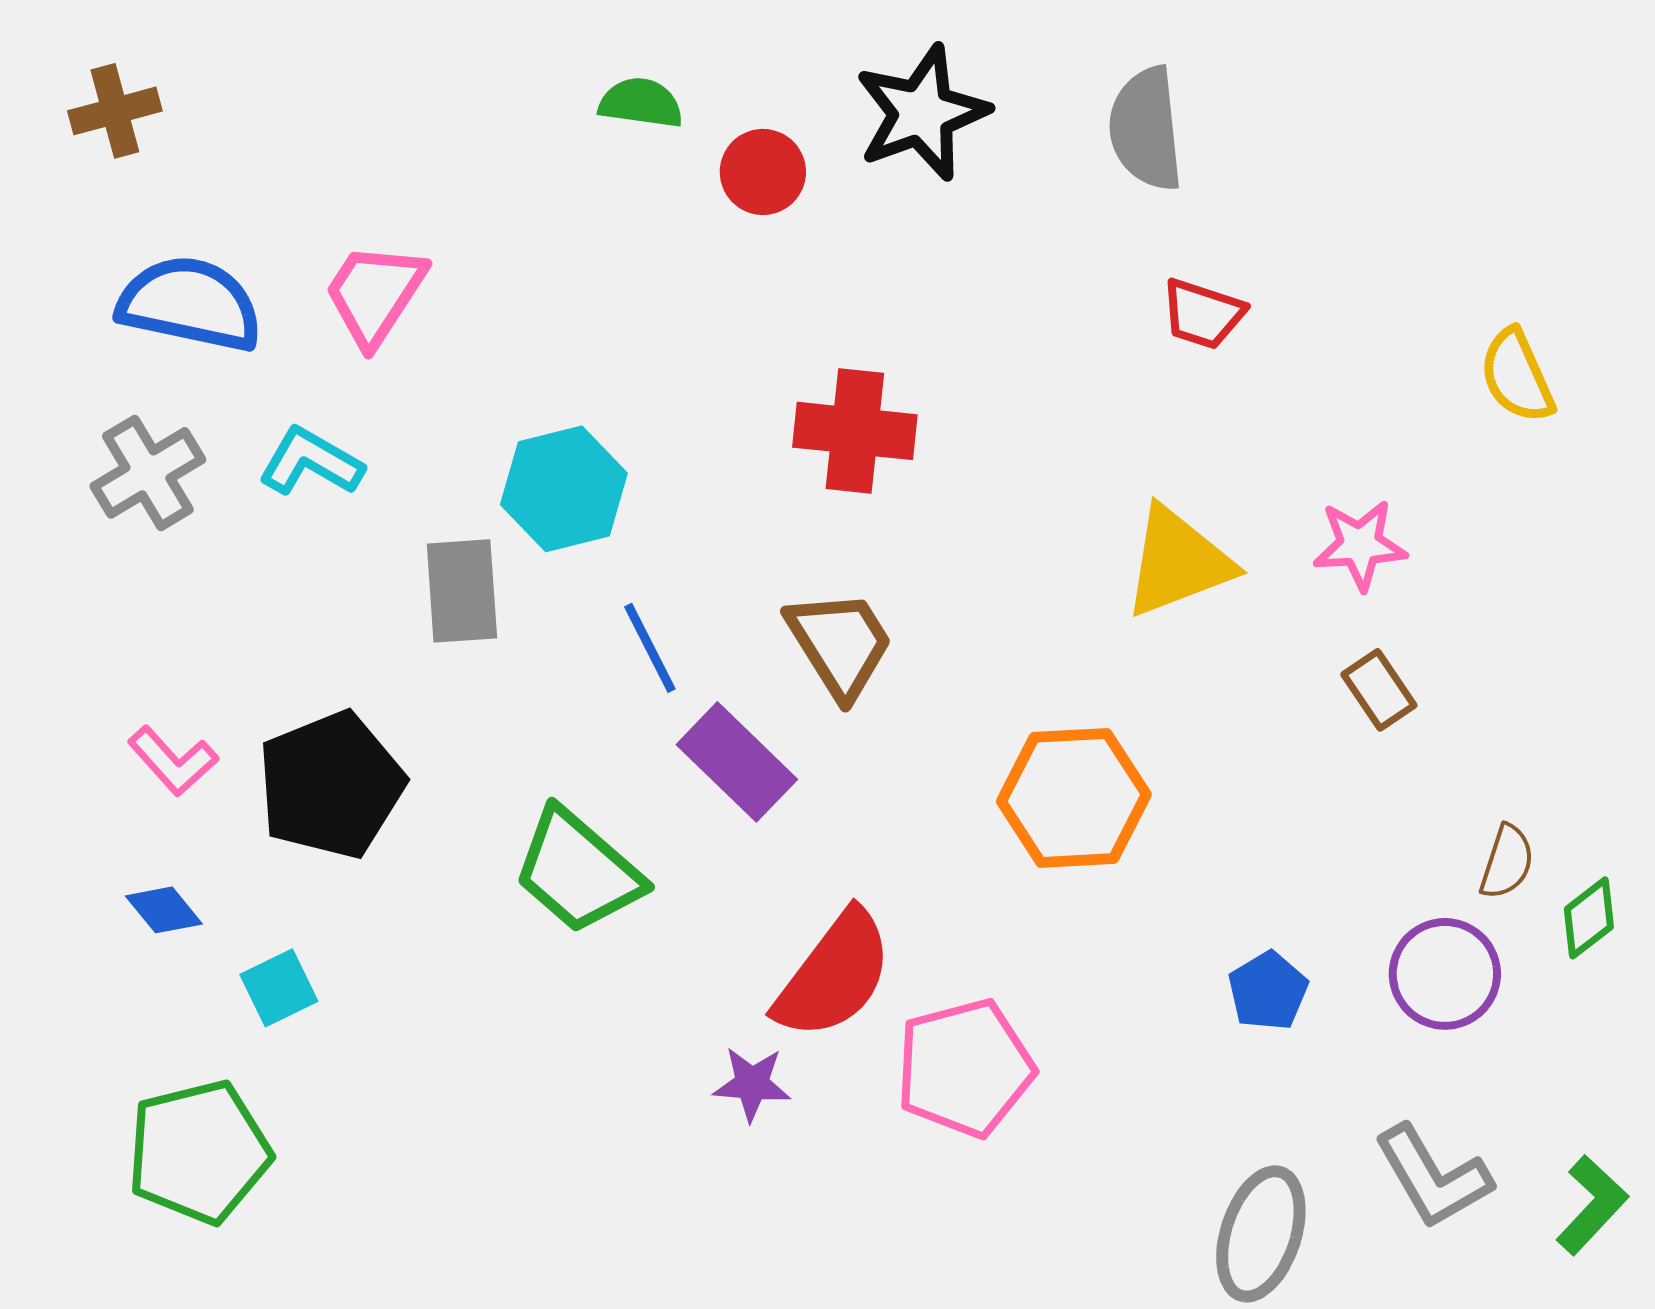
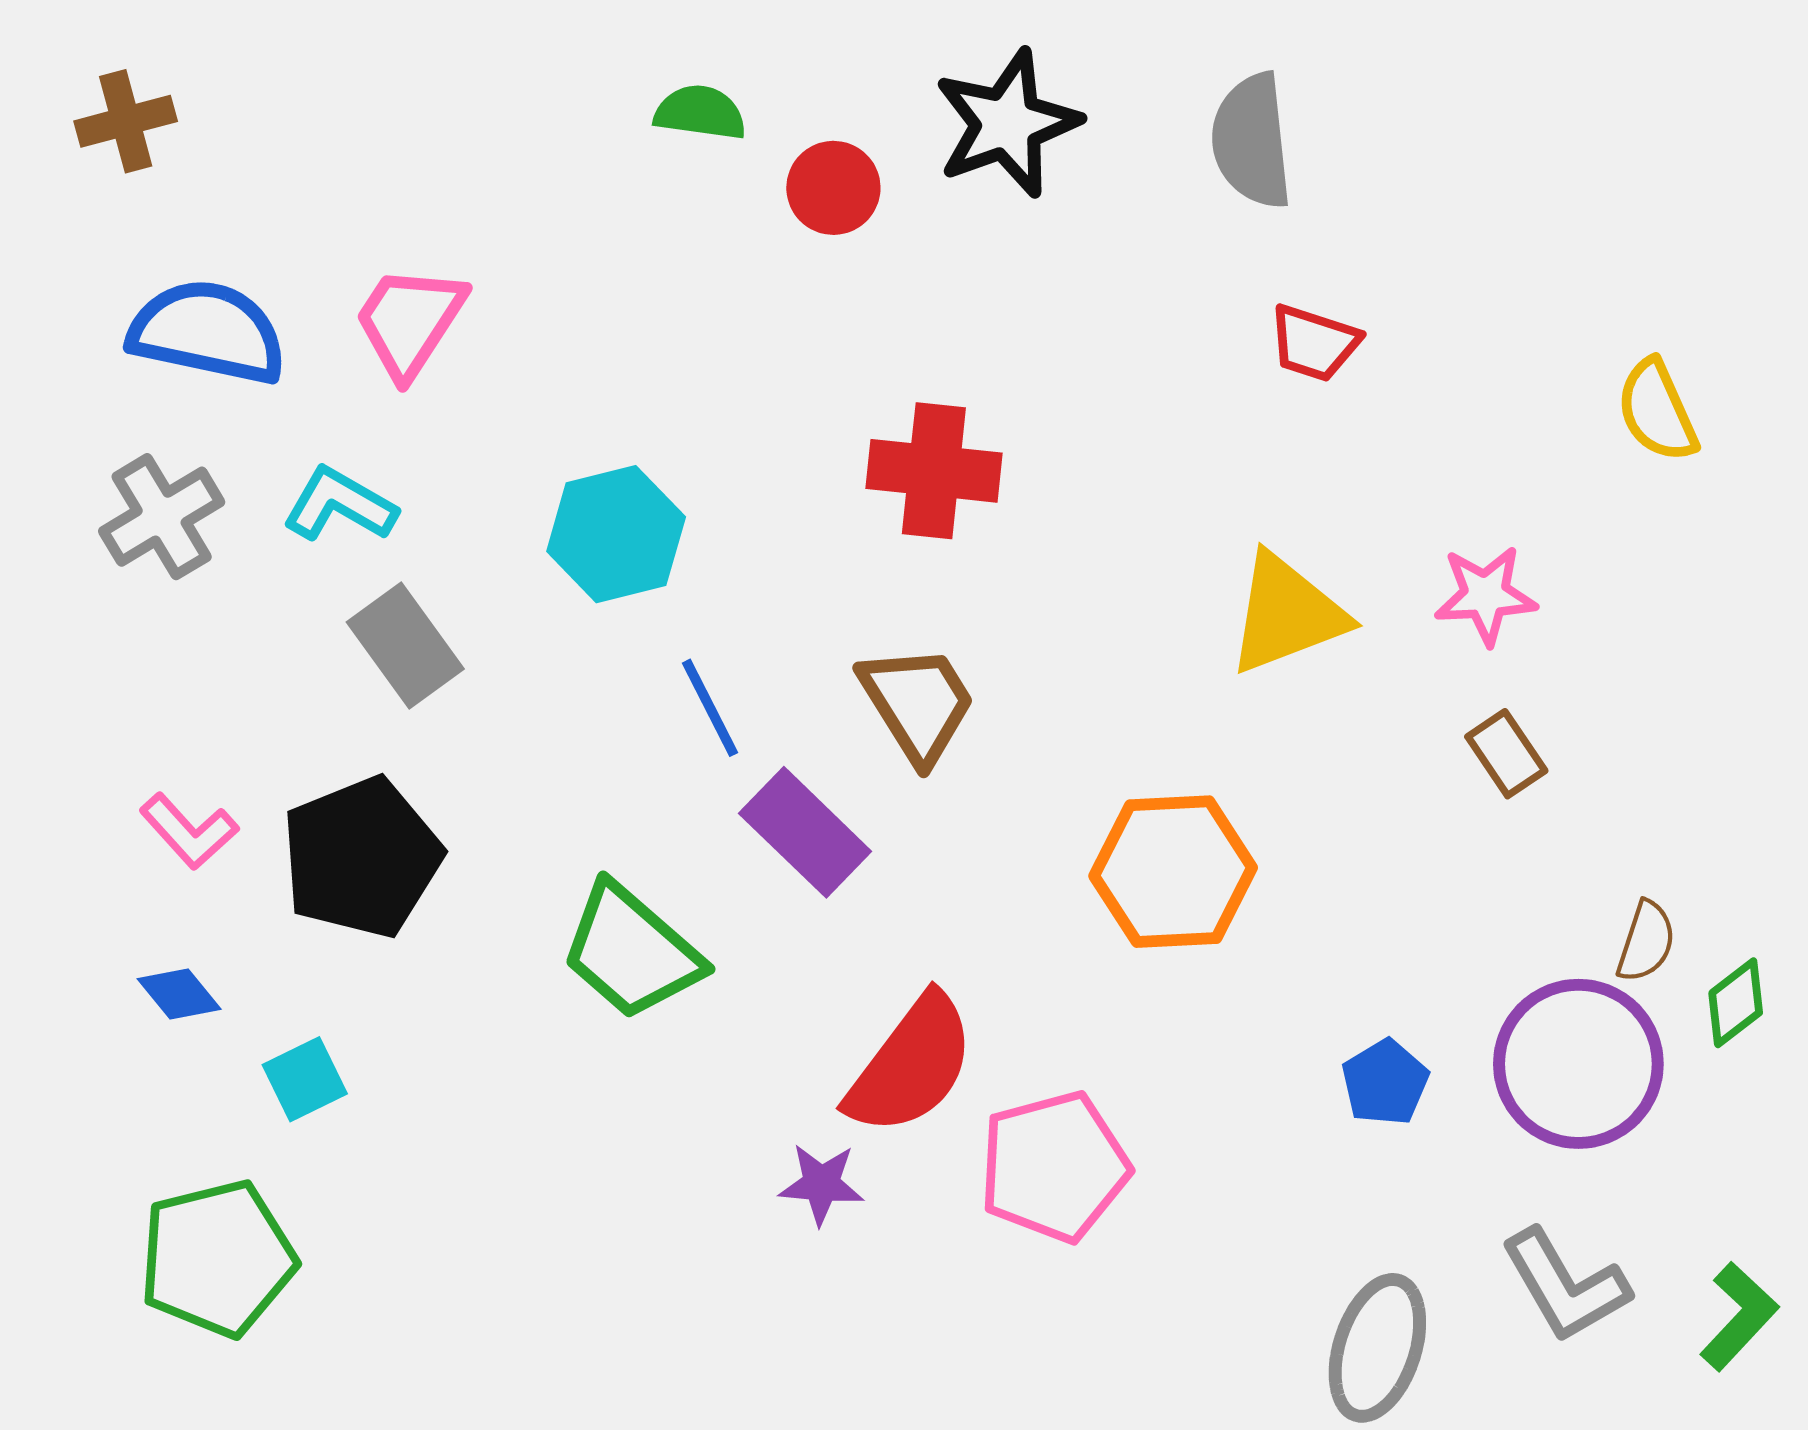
gray rectangle: (462, 591) -> (405, 646), moved, turned -32
purple circle: (1445, 974) -> (1578, 1064), size x1.4

